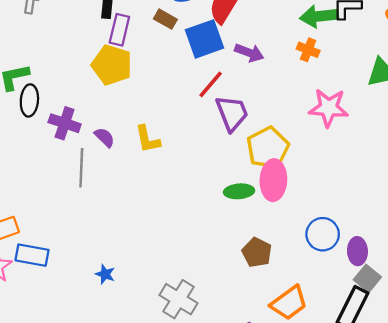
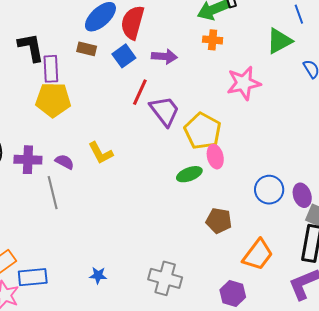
blue square: (205, 39) -> (124, 56), size x0.7
pink ellipse: (273, 180) -> (215, 157), size x0.7

